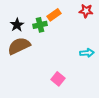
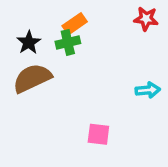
orange rectangle: (54, 15) -> (75, 24), moved
pink square: (58, 79) -> (98, 134), turned -32

